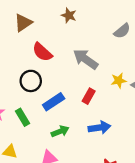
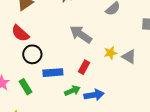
red semicircle: (42, 52) -> (20, 33), moved
blue rectangle: (54, 102) -> (53, 73), turned 30
green arrow: (60, 131) -> (72, 91), moved

